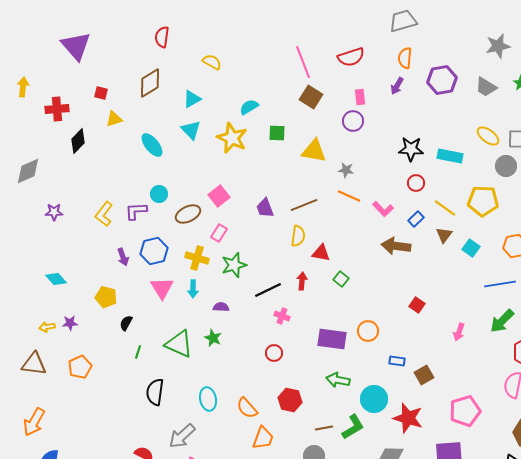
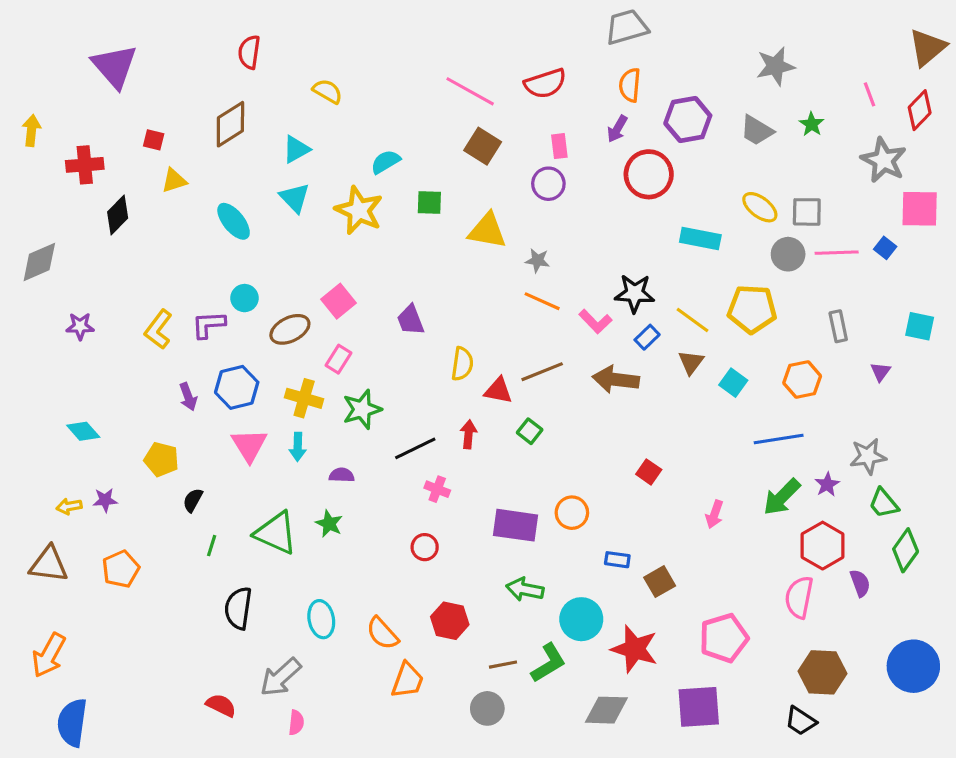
pink line: (303, 62) -> (470, 91), turned -40
black star: (411, 149) -> (635, 293), moved
red circle: (416, 183) -> (649, 174), moved, size x1.8
brown line: (304, 205) -> (542, 372), moved

